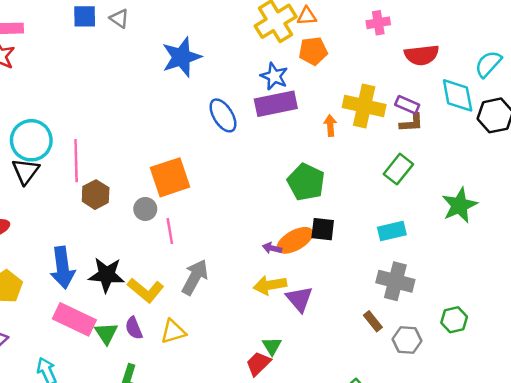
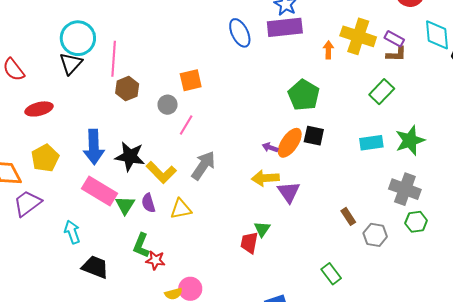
orange square: (170, 177) -> (191, 80), size x0.7
green star: (459, 205) -> (410, 140), moved
pink line: (170, 231) -> (186, 125), turned 35
orange ellipse: (295, 240) -> (290, 143), turned -32
gray cross: (395, 281) -> (405, 189), moved
red trapezoid: (258, 364) -> (249, 243), turned -40

